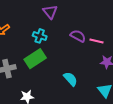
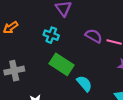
green rectangle: (35, 59) -> (62, 64), moved, turned 65

